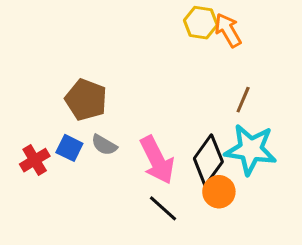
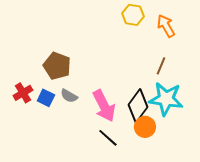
orange arrow: (228, 30) -> (166, 26), moved
red cross: (35, 160) -> (23, 93), moved

